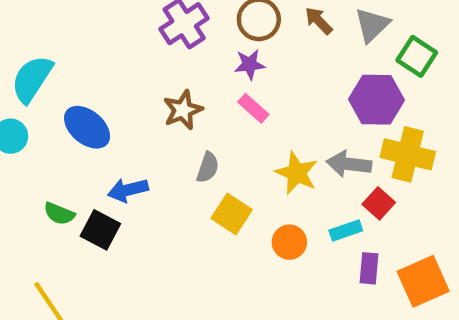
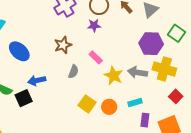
green square: (417, 56) -> (177, 33), moved
pink rectangle: (253, 108) -> (96, 57), moved
red square: (379, 203) -> (176, 96), moved
yellow square: (232, 214) -> (87, 104), moved
black square: (100, 230) -> (24, 98), turned 36

